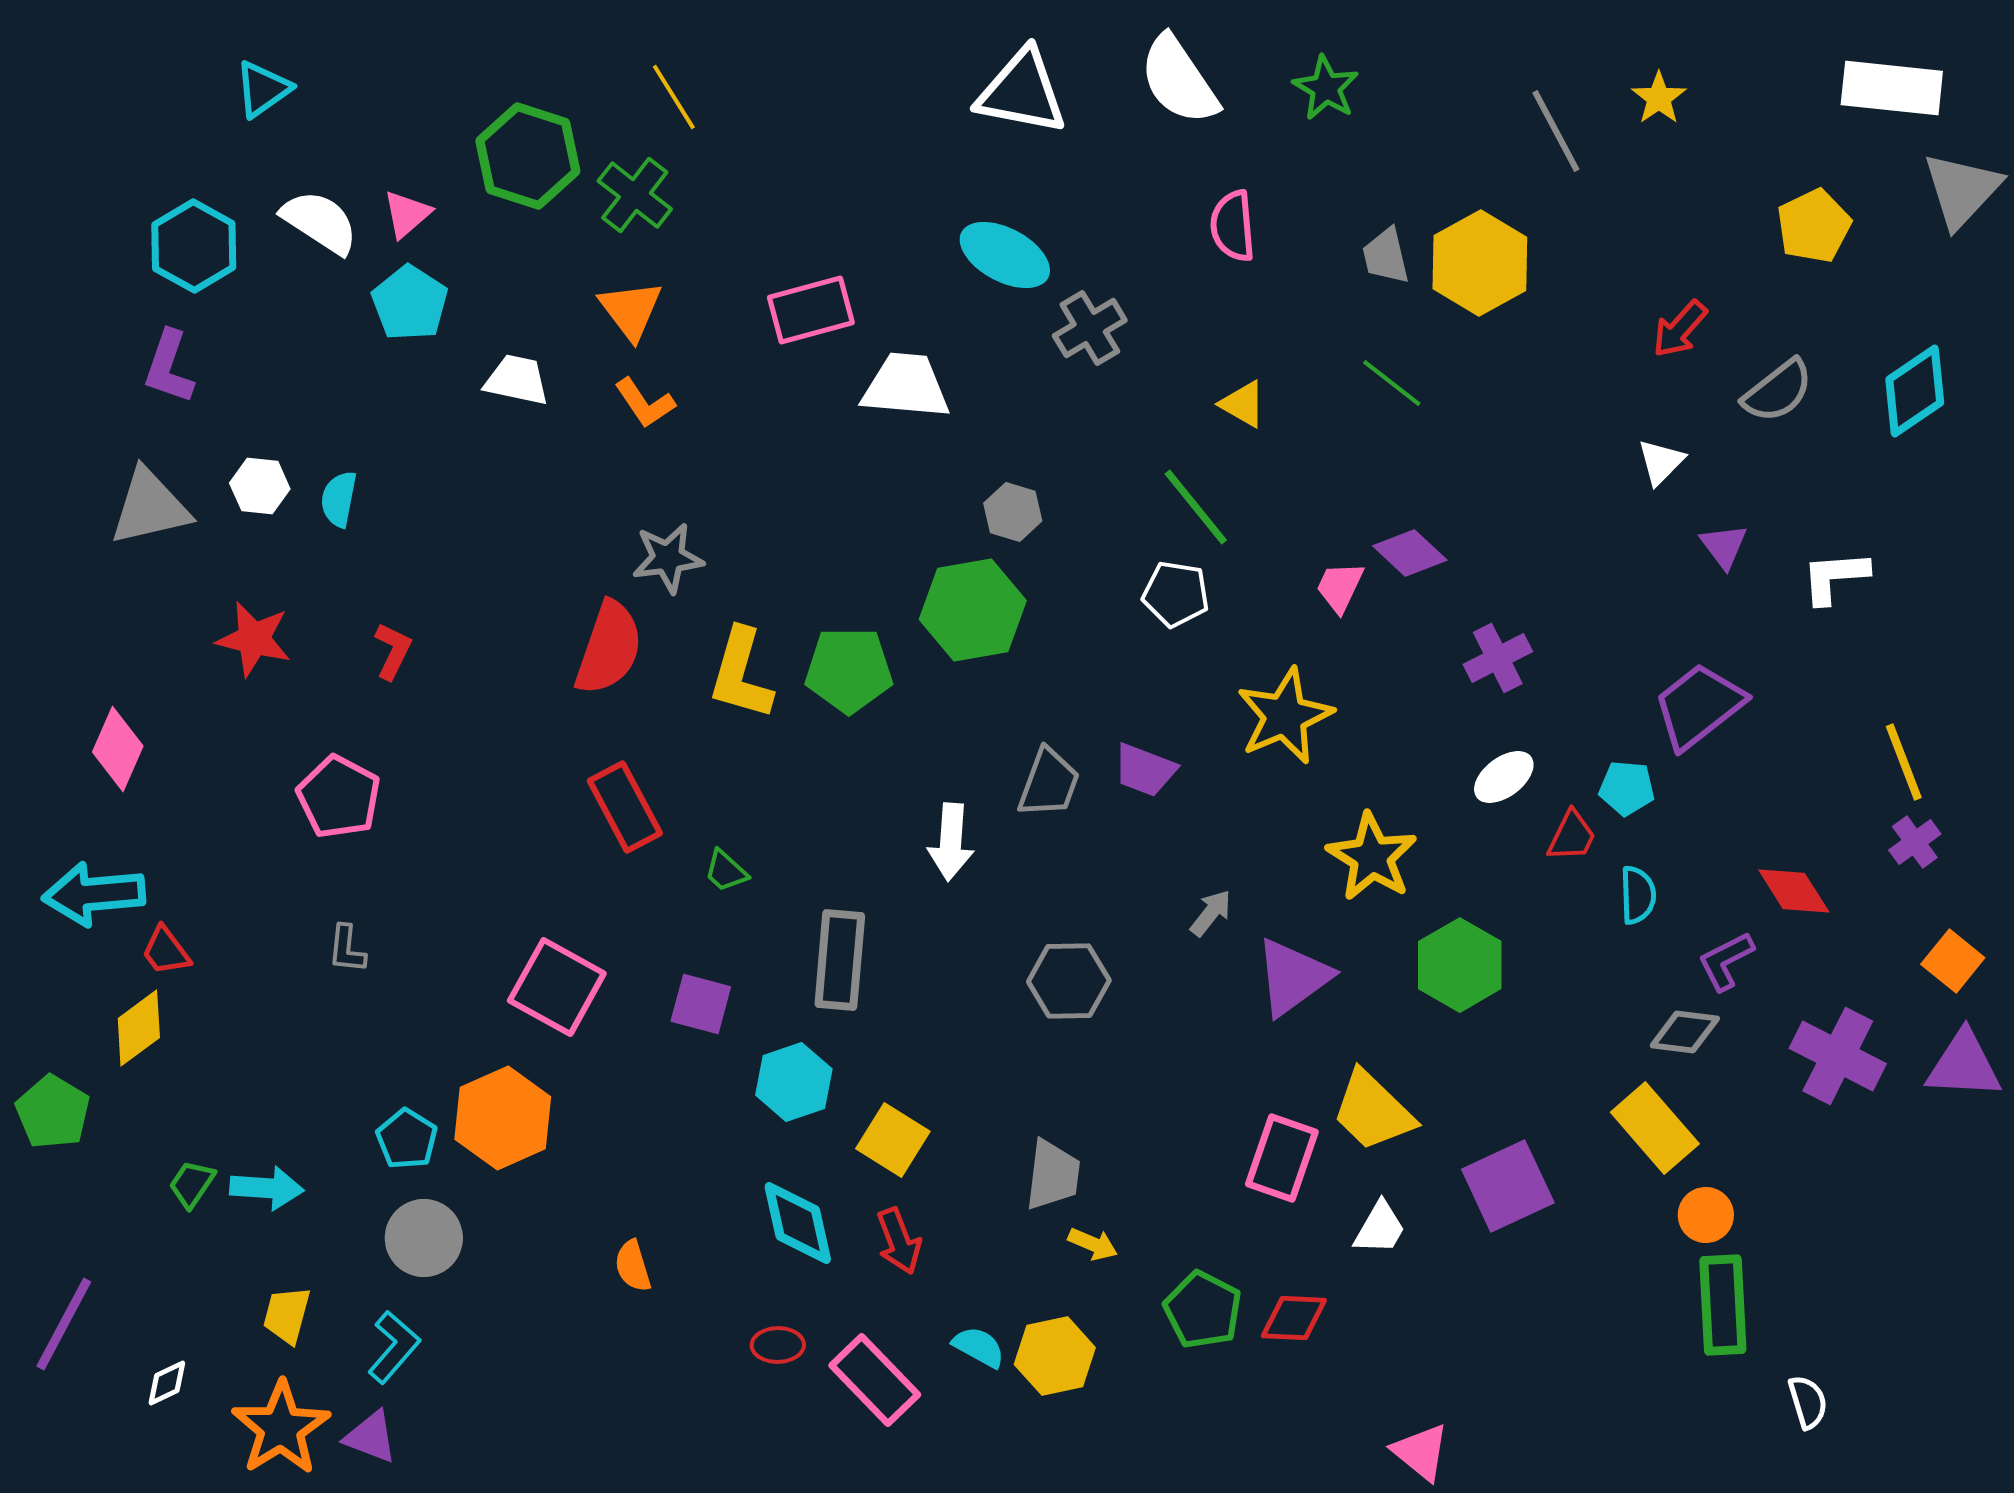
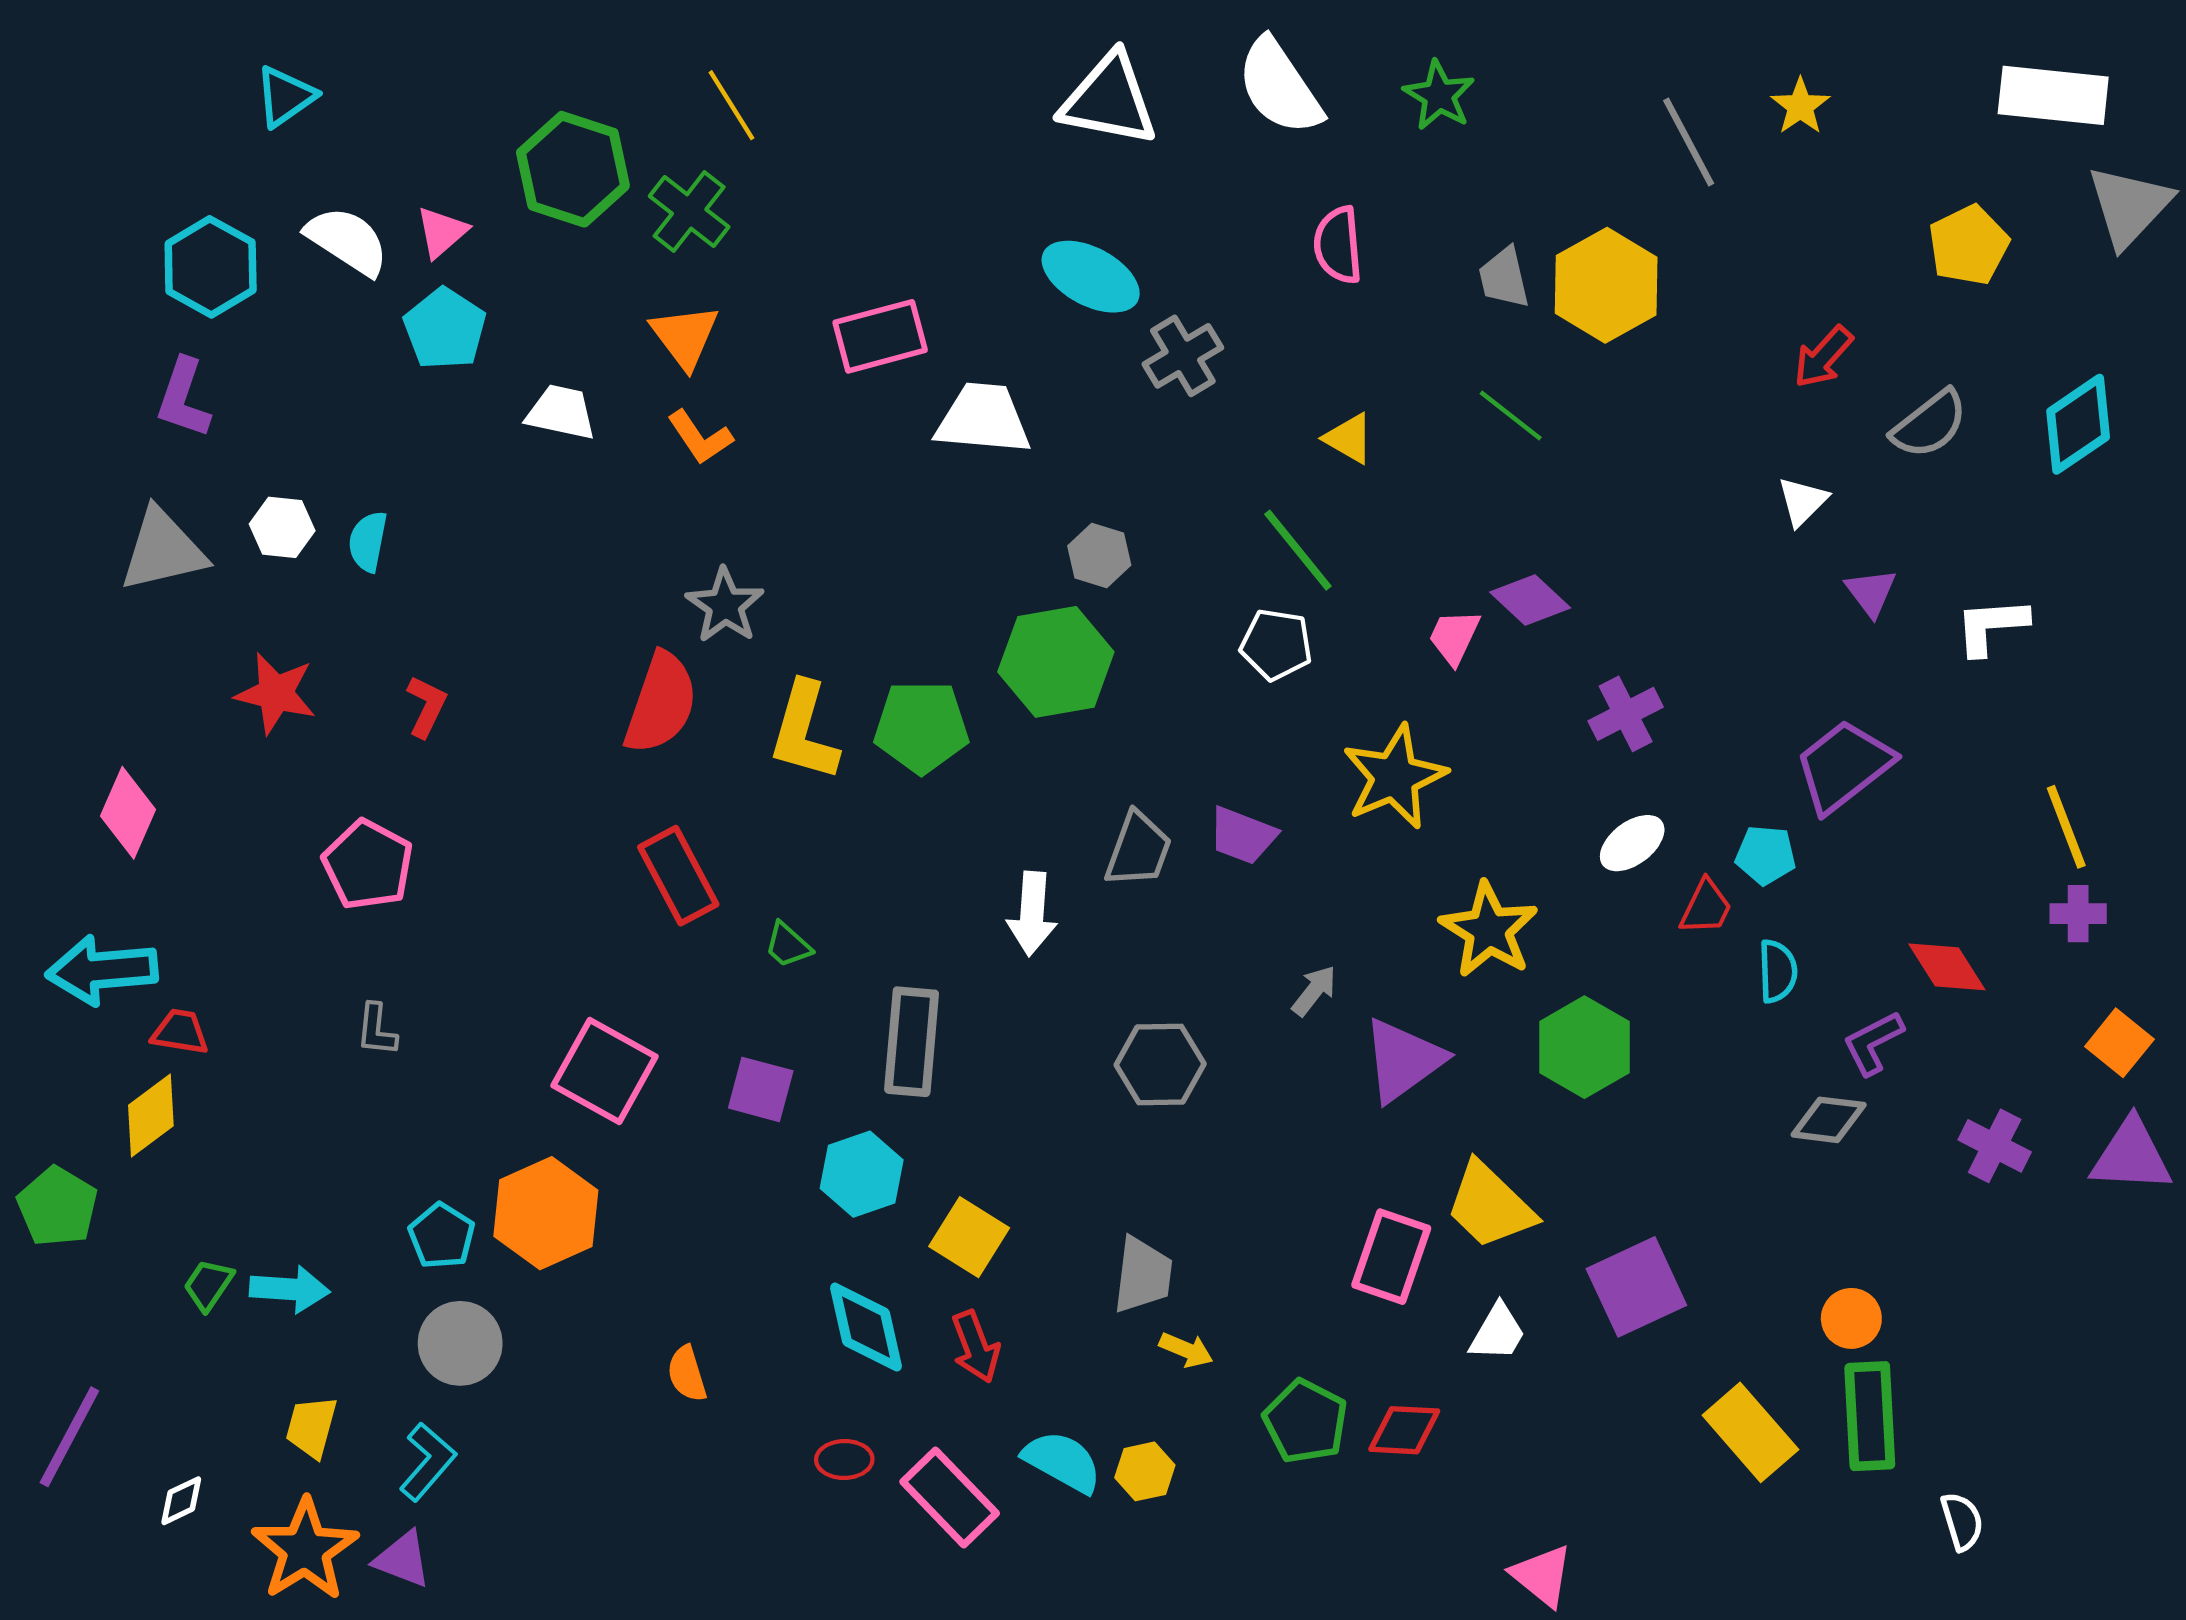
gray star: (668, 558) -> (725, 605), turned -30
purple cross: (1915, 842) -> (2078, 914), turned 36
red trapezoid: (166, 951) -> (180, 1032), turned 136
purple cross: (1838, 1056) -> (1995, 1146), size x0.7
yellow rectangle: (1655, 1128) -> (1750, 1432), moved
cyan semicircle: (979, 1347) -> (1062, 1462), size x1.4
yellow hexagon: (1055, 1356) -> (1145, 1471), size x0.7

